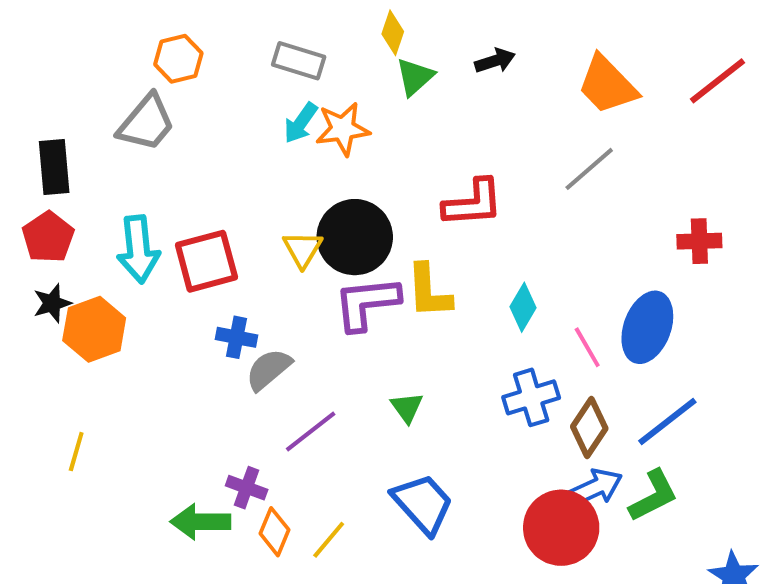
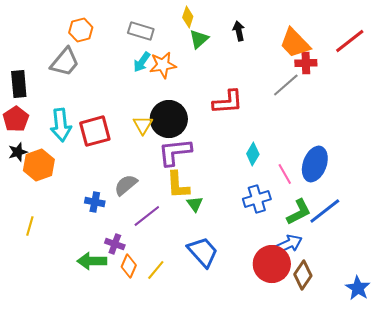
black arrow: (495, 61) -> (239, 31), turned -84
red cross: (699, 241) -> (306, 63), moved
yellow L-shape: (429, 291) -> (178, 185), moved
blue cross: (236, 337) -> (95, 202), moved
brown diamond: (589, 428) -> (303, 275), moved
green L-shape: (653, 496) -> (299, 212), moved

